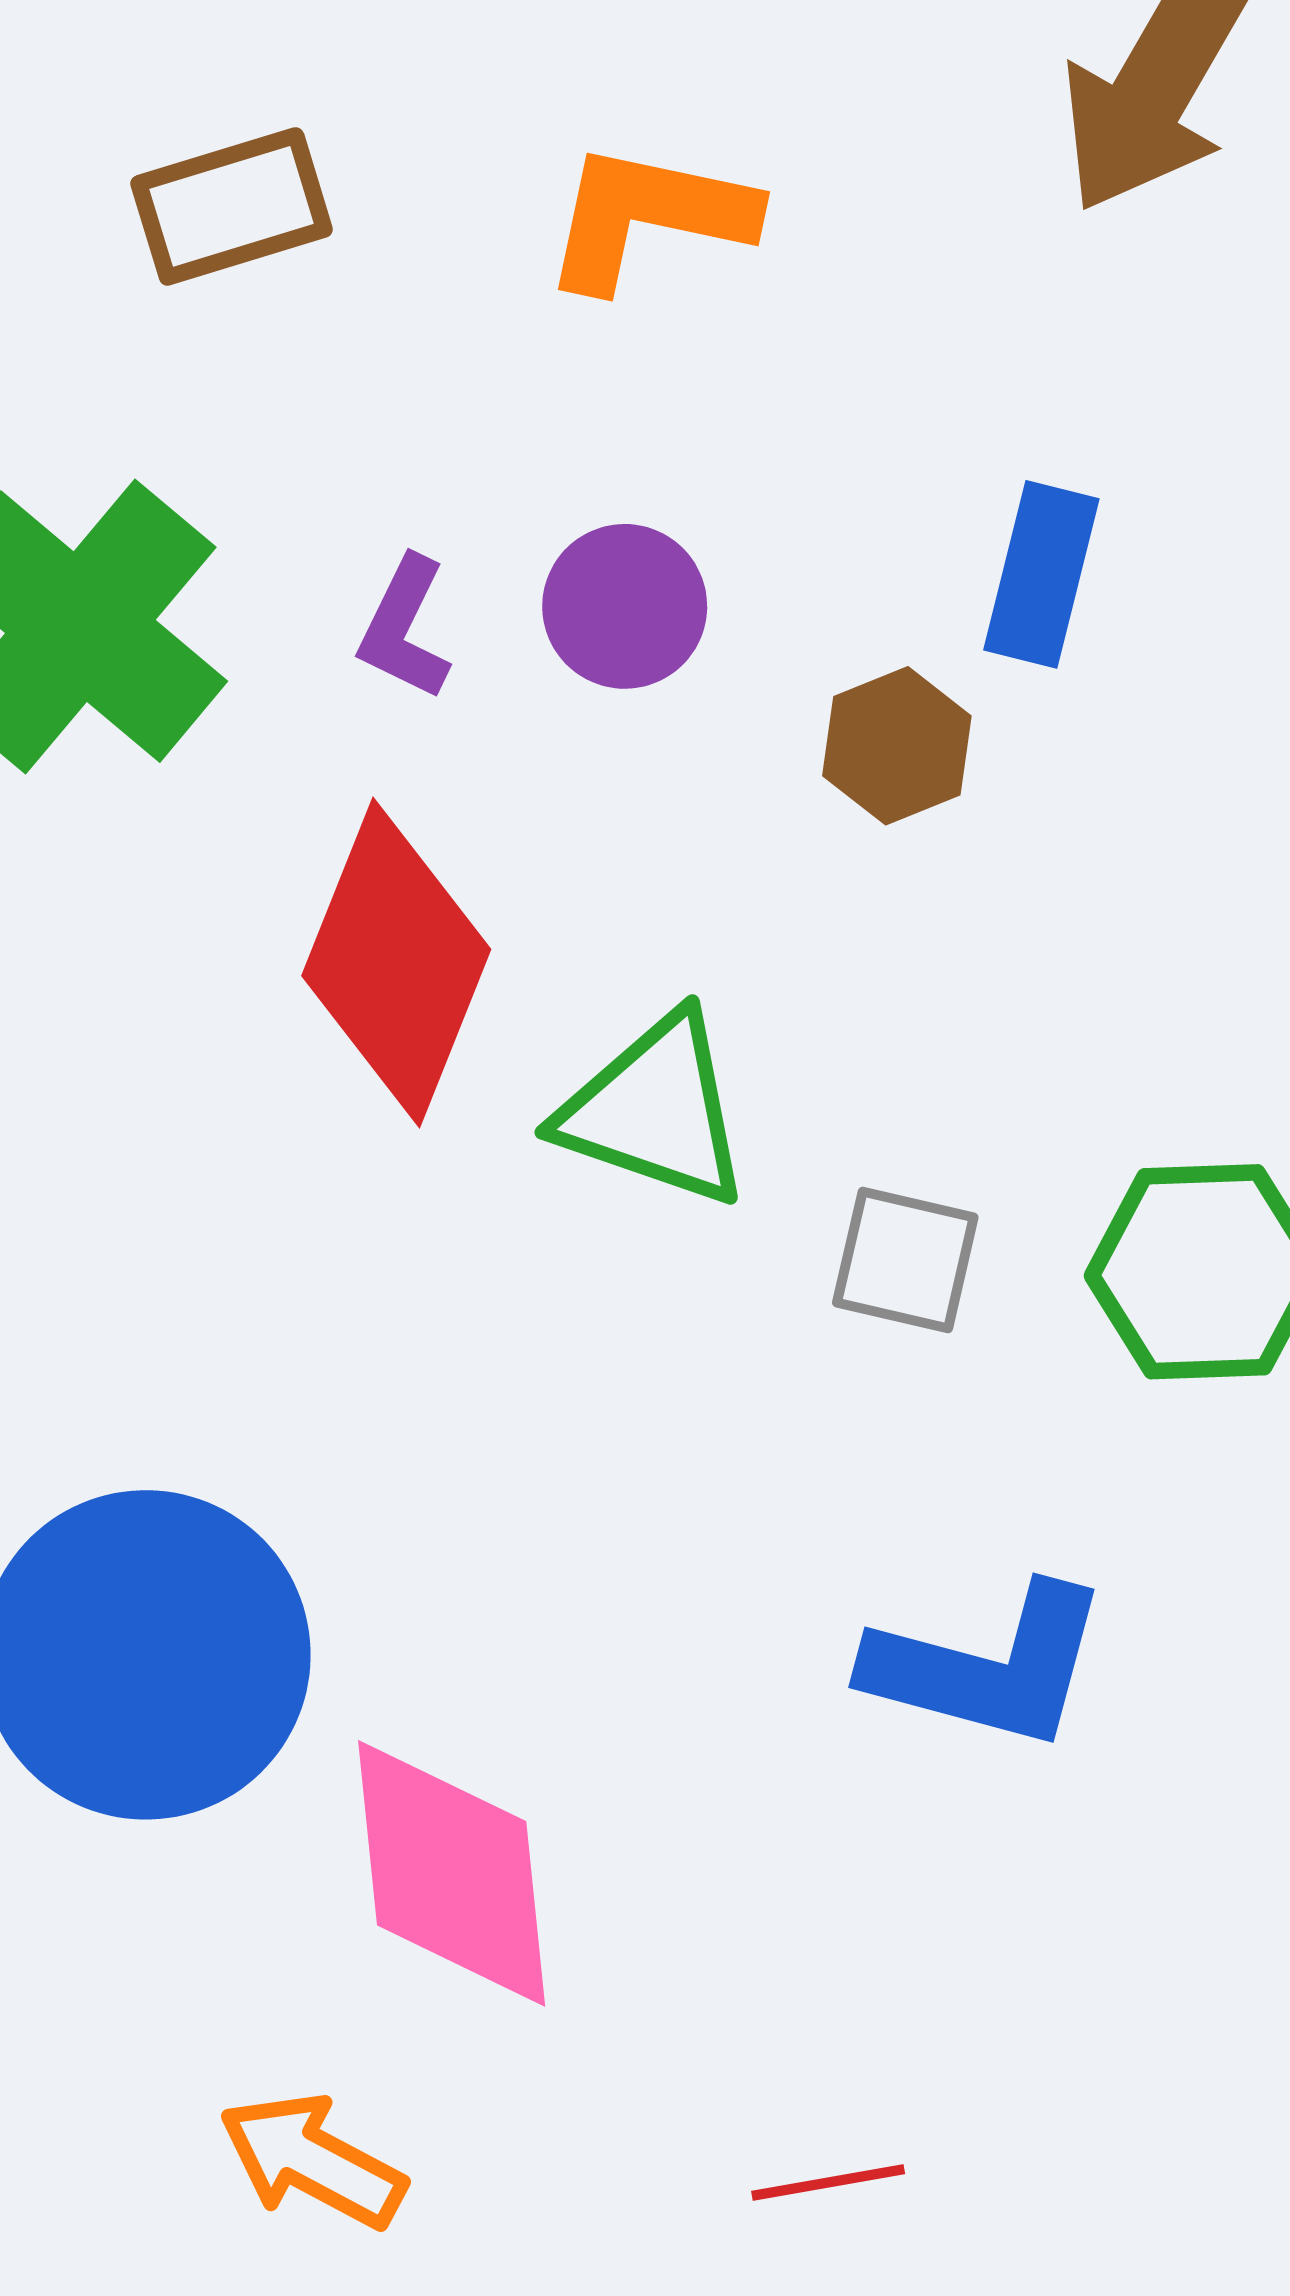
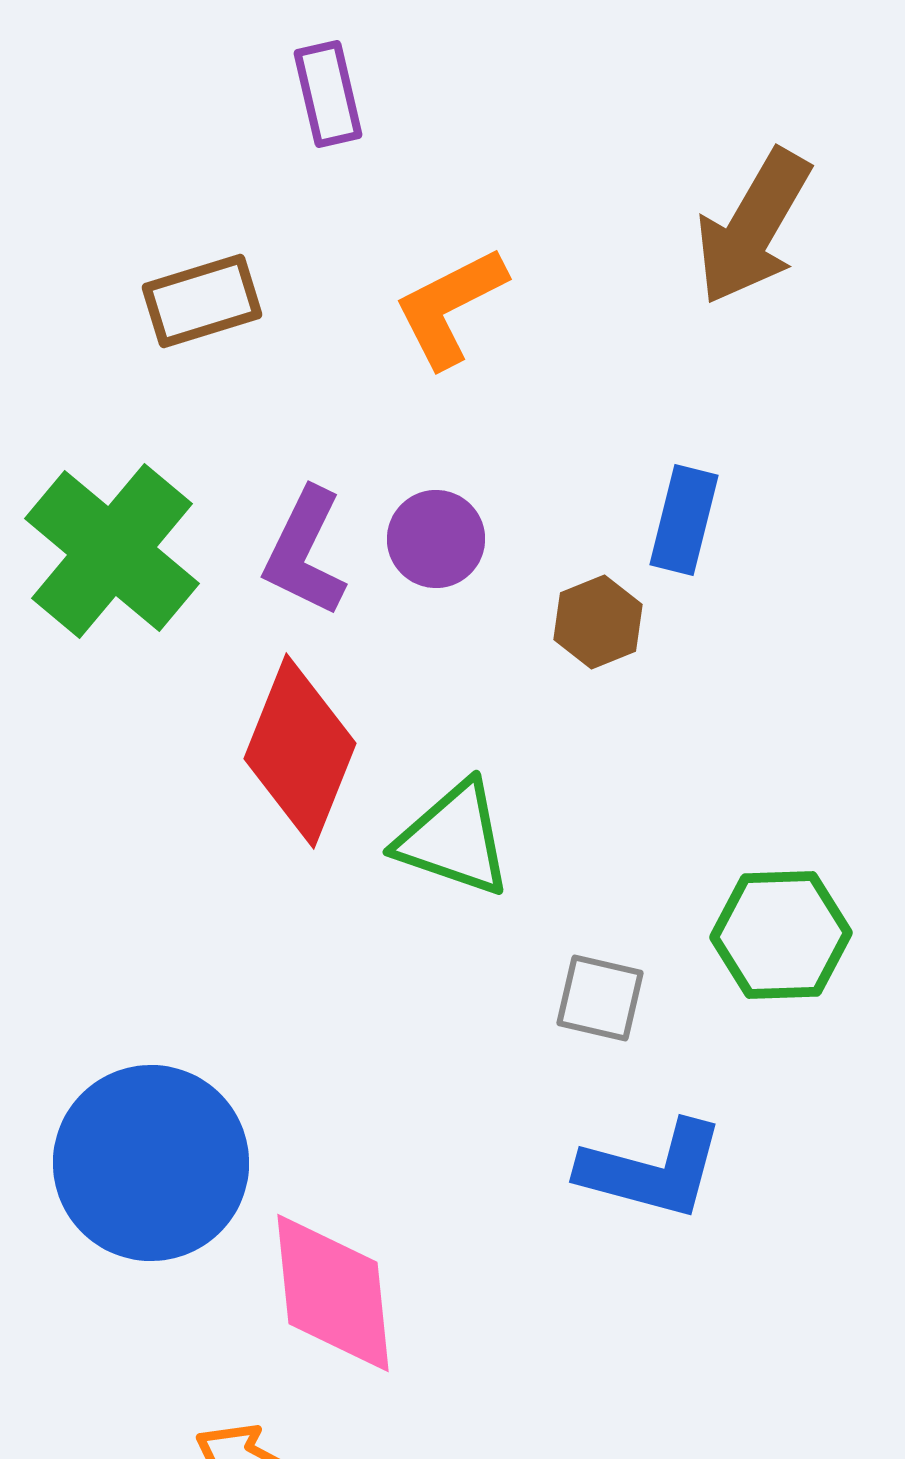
orange L-shape: (648, 217) -> (450, 307), turned -39
purple L-shape: (405, 628) -> (305, 552), size x1.5
gray square: (905, 1260) -> (600, 998), moved

